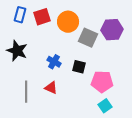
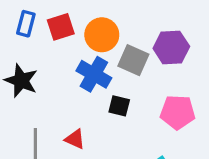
blue cross: (54, 62) -> (94, 74), moved, size x1.5
pink pentagon: (102, 82) -> (178, 112), moved

